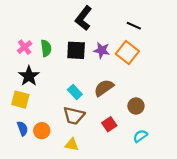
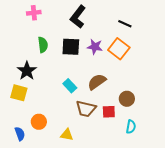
pink cross: (25, 47) -> (34, 13), moved, turned 32
brown trapezoid: (74, 116) -> (86, 109), moved
red square: (109, 124) -> (109, 112), moved, turned 32
blue semicircle: (22, 128) -> (20, 134), moved
cyan semicircle: (140, 136) -> (131, 127), turned 136

